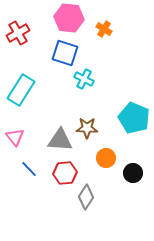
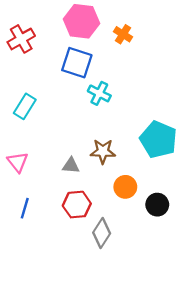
cyan rectangle: (21, 90) -> (25, 106), size x0.7
gray triangle: (60, 140) -> (71, 166), size x0.6
blue line: (29, 169) -> (25, 208), moved, turned 60

